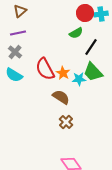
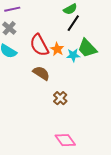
black line: (91, 47) -> (73, 23), moved
brown semicircle: (61, 97) -> (41, 73), moved

